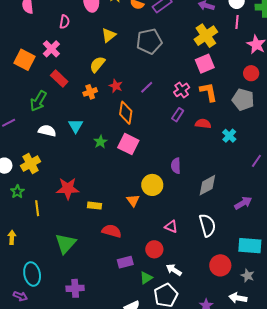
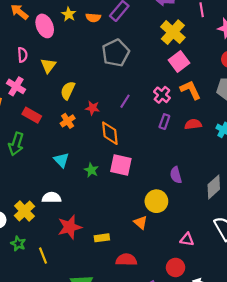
yellow triangle: (109, 35) -> (48, 66), moved
white semicircle: (47, 131) -> (51, 198), moved

